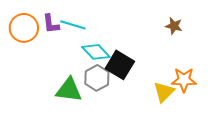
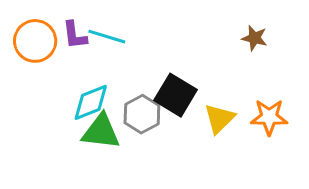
cyan diamond: (96, 52) -> (91, 102), moved, turned -68
yellow triangle: (164, 92) -> (219, 118), moved

